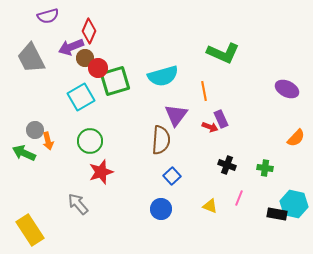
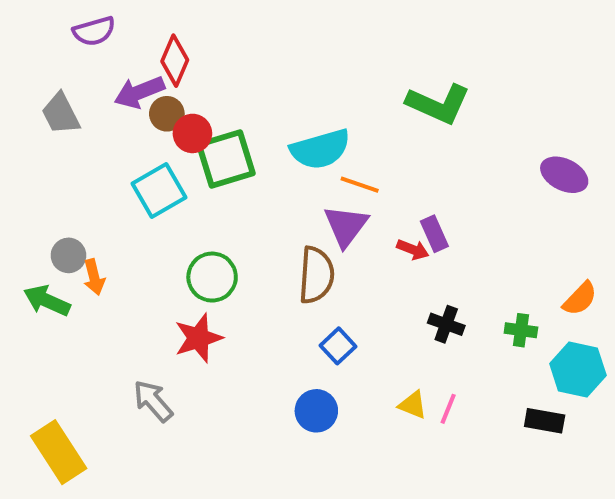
gray trapezoid: (31, 58) -> (61, 114), size x0.7
orange line: (204, 91) -> (360, 185), moved, turned -60
orange semicircle: (296, 138) -> (580, 299), moved
green circle: (90, 141) -> (212, 277), moved
pink line: (239, 198) -> (448, 409), moved
cyan hexagon: (294, 204) -> (578, 369), moved

